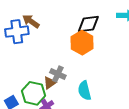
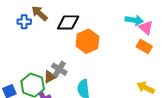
black diamond: (88, 24) -> (68, 22), moved
blue cross: (17, 32) -> (24, 22), size x0.6

